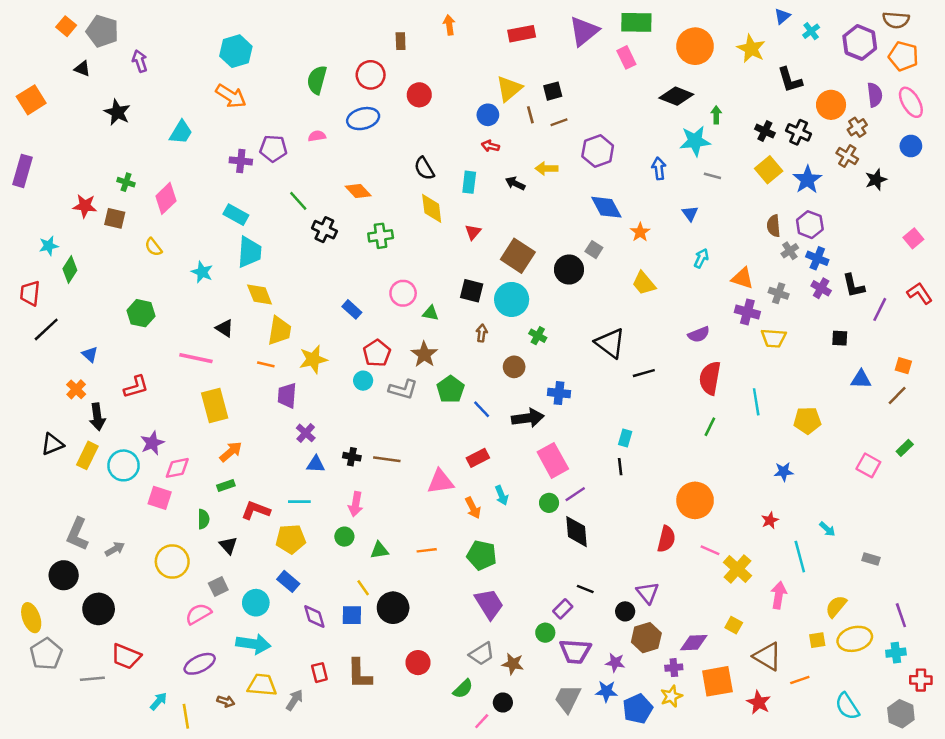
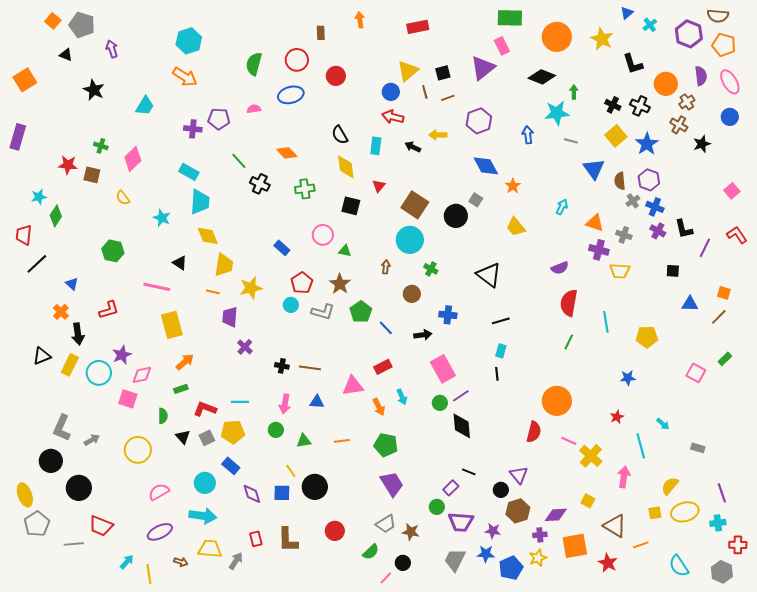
purple triangle: (584, 31) -> (483, 68), moved
red arrow: (490, 146) -> (393, 117), size x1.5
blue triangle: (690, 213) -> (594, 169), moved, size x1.6
black square: (472, 291) -> (351, 206), moved
black line: (644, 373) -> (501, 321), moved
black arrow: (528, 418) -> (423, 335), size x0.7
blue triangle: (316, 464) -> (317, 402), moved
gray square: (218, 586) -> (207, 438), moved

